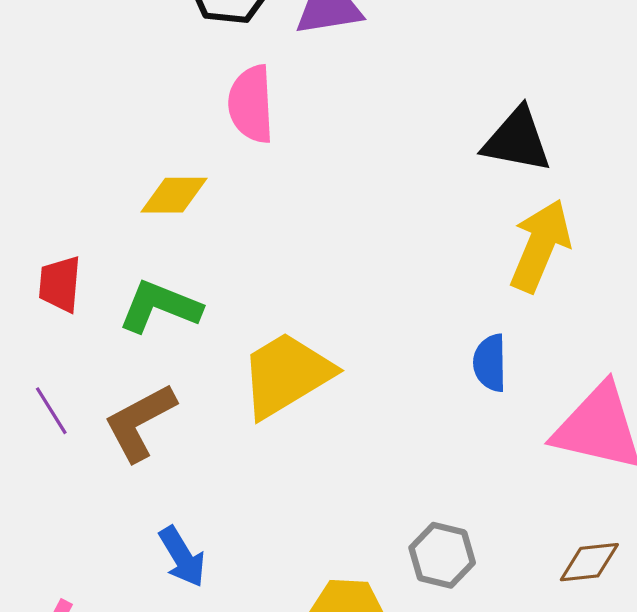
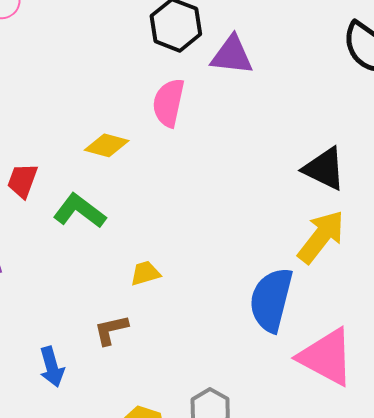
blue semicircle: (490, 363) -> (271, 300), size x1.8
yellow trapezoid: (286, 375) -> (145, 273), size x0.5
brown L-shape: (140, 422) -> (111, 330), moved, size x0.7

